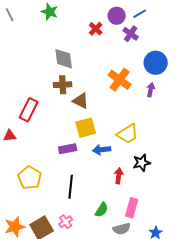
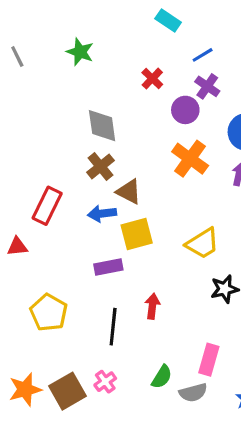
blue line: (140, 14) -> (203, 55), moved
purple circle: (117, 16) -> (185, 110), moved
brown cross: (63, 85) -> (101, 166), turned -36
blue arrow: (102, 150) -> (102, 214), moved
red arrow: (119, 176) -> (152, 306), moved
green semicircle: (102, 210) -> (162, 377), moved

